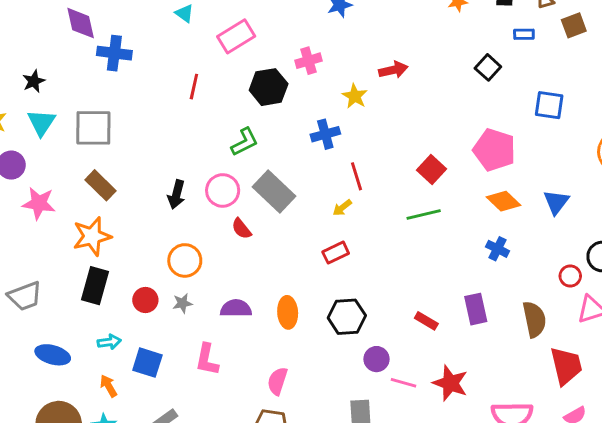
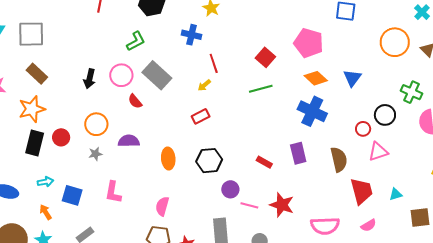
blue cross: (325, 134) -> (192, 35), turned 30
blue cross: (497, 249) -> (312, 111), size x1.8
red circle: (145, 300) -> (61, 137), moved
purple semicircle: (236, 308) -> (129, 141), moved

